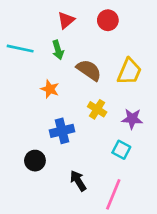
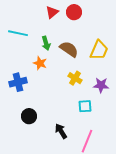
red circle: (108, 20) -> (74, 12), moved
green arrow: (58, 50) -> (46, 43), moved
blue cross: (62, 131) -> (18, 82), moved
cyan square: (121, 150) -> (85, 106), moved, turned -32

